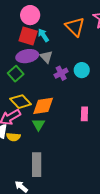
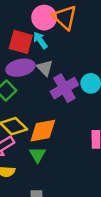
pink circle: (30, 15) -> (44, 18), moved
orange triangle: (75, 27) -> (65, 17), moved
purple cross: (61, 73) -> (64, 88), size x1.5

